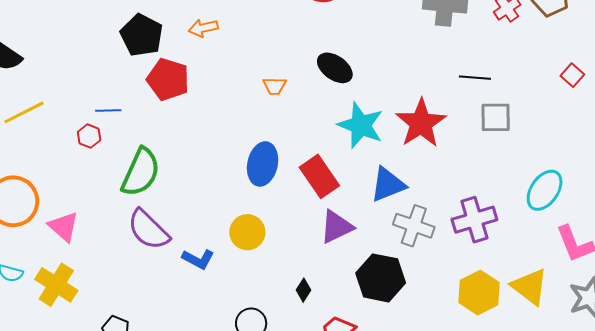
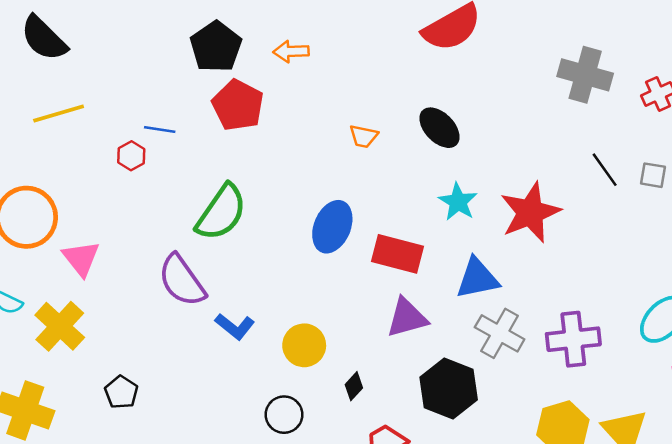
black line: (475, 78) -> (605, 170), turned 40
gray square: (496, 117) -> (653, 175), moved, size x0.7
cyan star: (361, 125) -> (458, 202), size x0.7
green semicircle: (141, 172) -> (221, 212), moved
red rectangle: (319, 176) -> (397, 254), turned -51
yellow circle: (247, 232) -> (304, 345), moved

